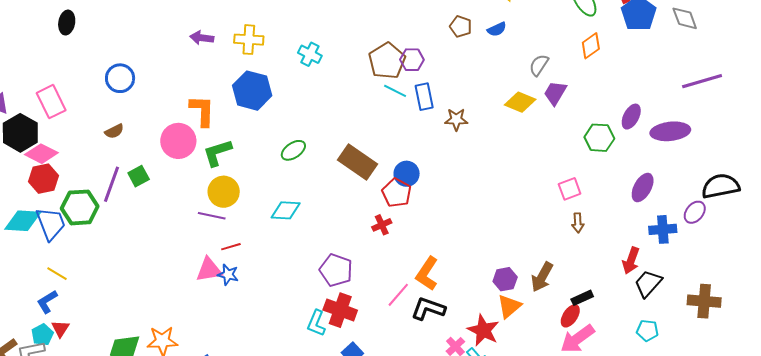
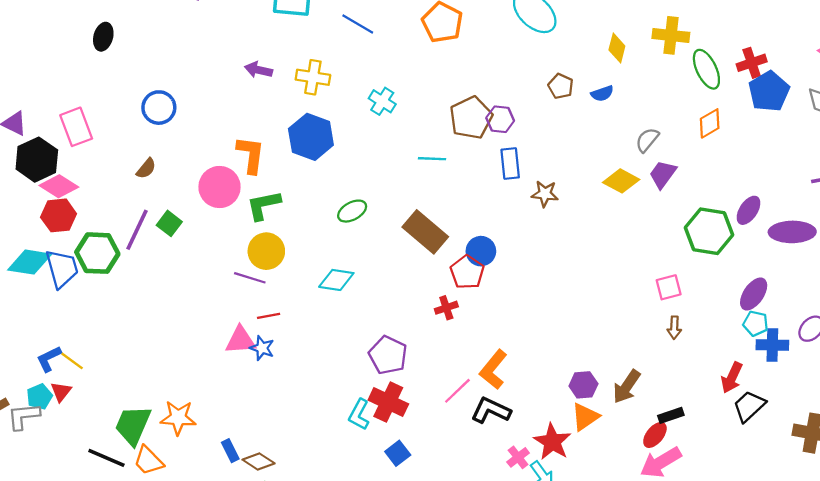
cyan line: (395, 91) -> (432, 159), moved, turned -30
brown semicircle: (114, 131) -> (146, 168), turned -30
green hexagon: (599, 138) -> (709, 231), size x1.4
green square: (139, 176) -> (169, 223), turned -30
yellow line: (57, 274) -> (72, 361), moved
cyan pentagon: (647, 330) -> (756, 324), moved

